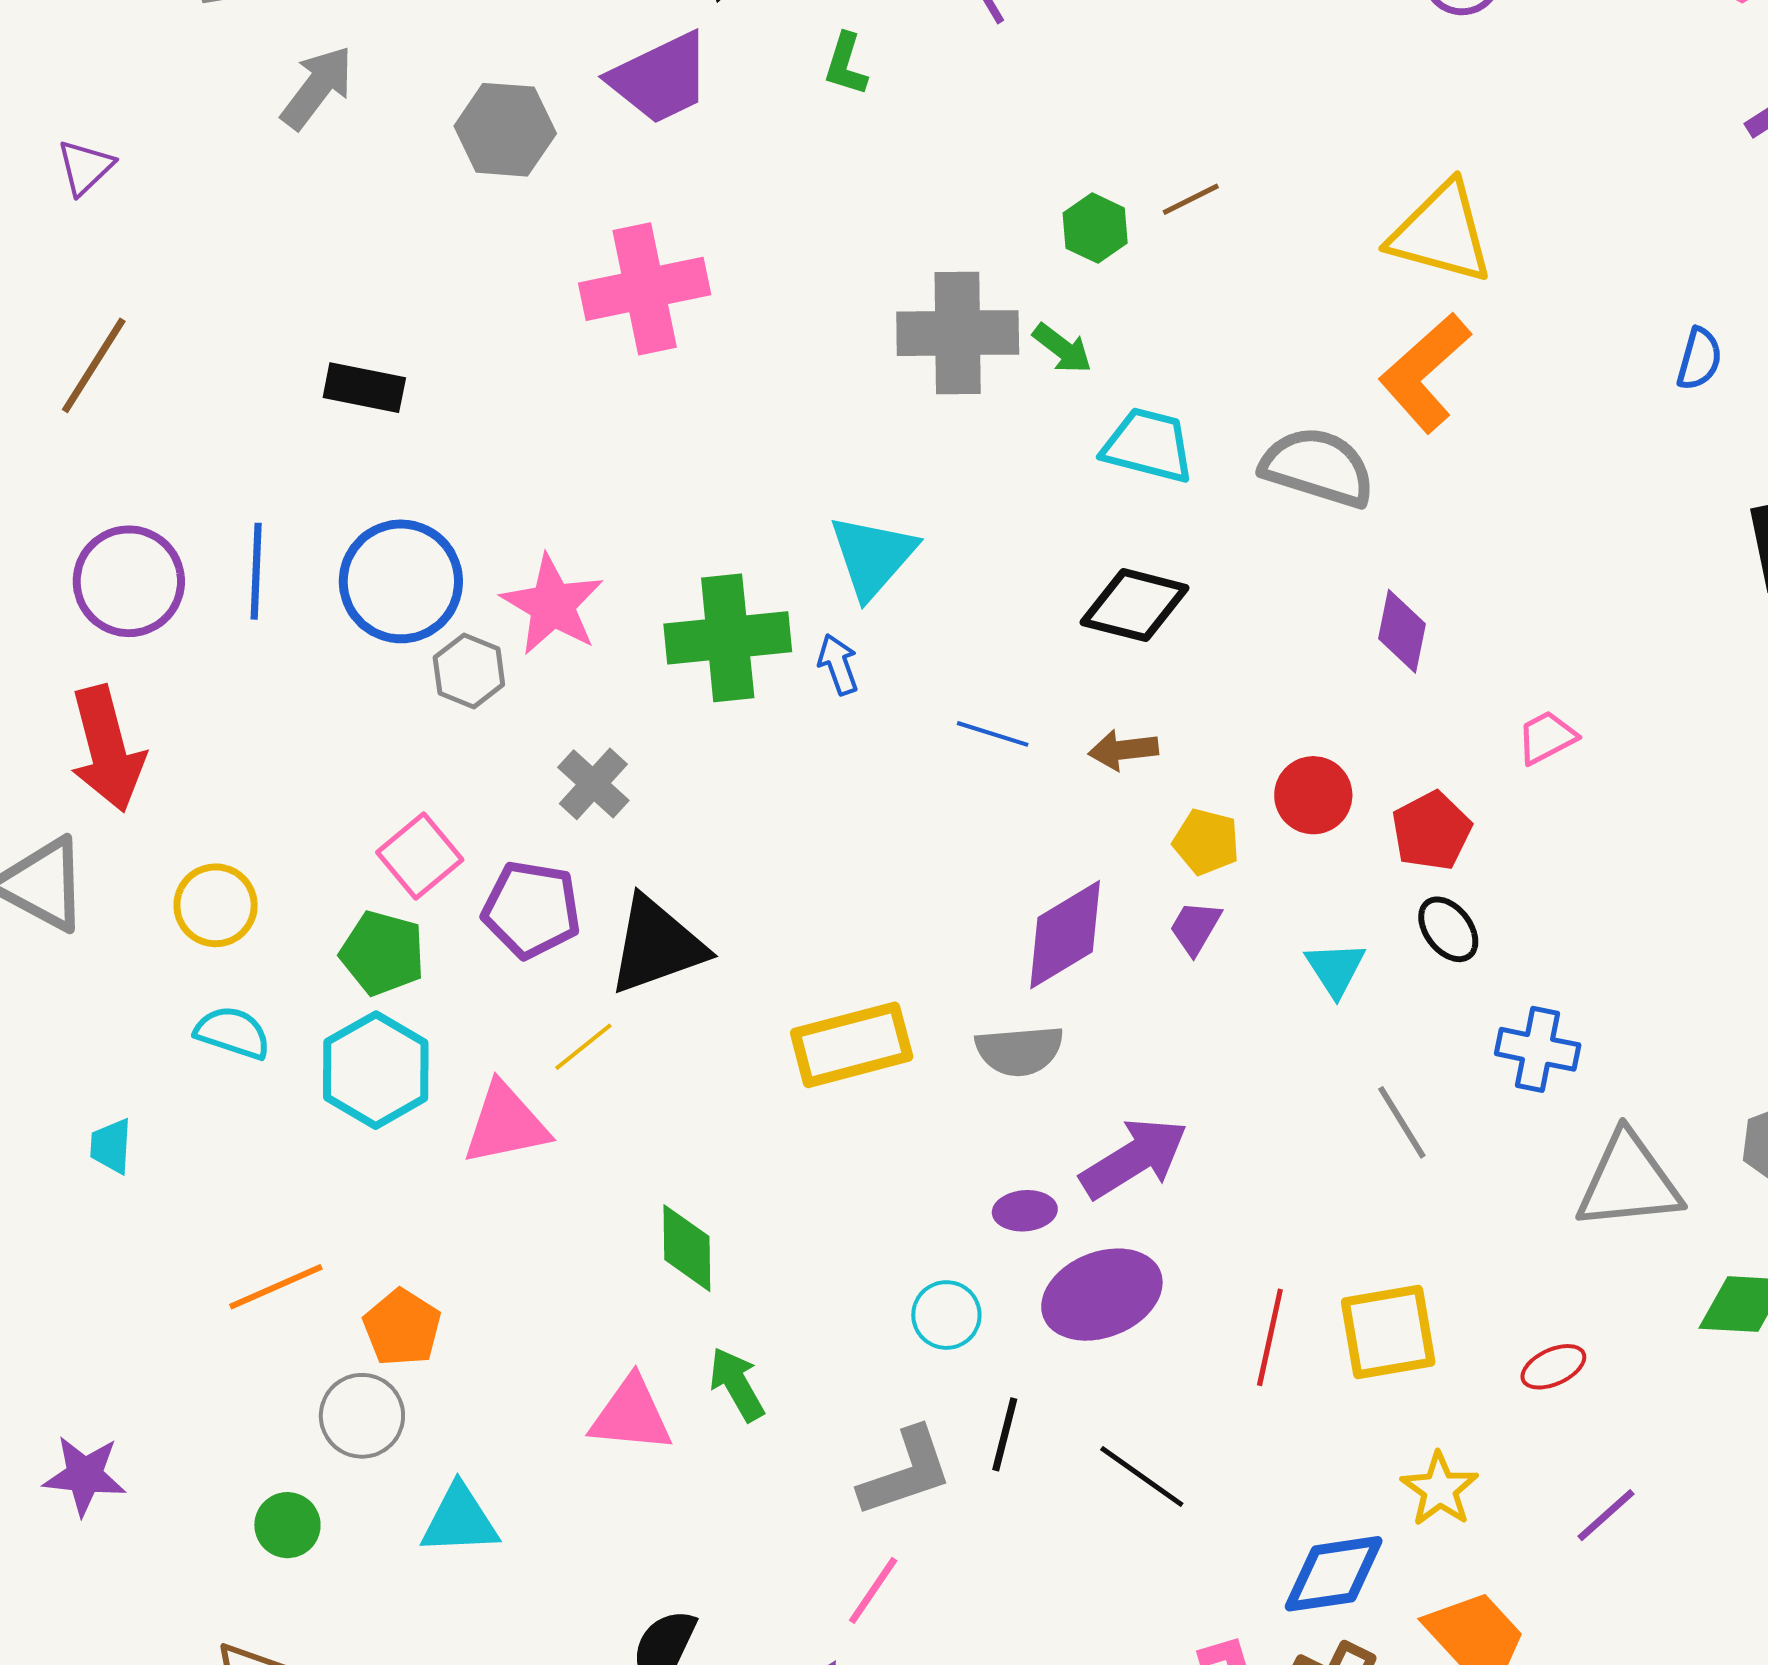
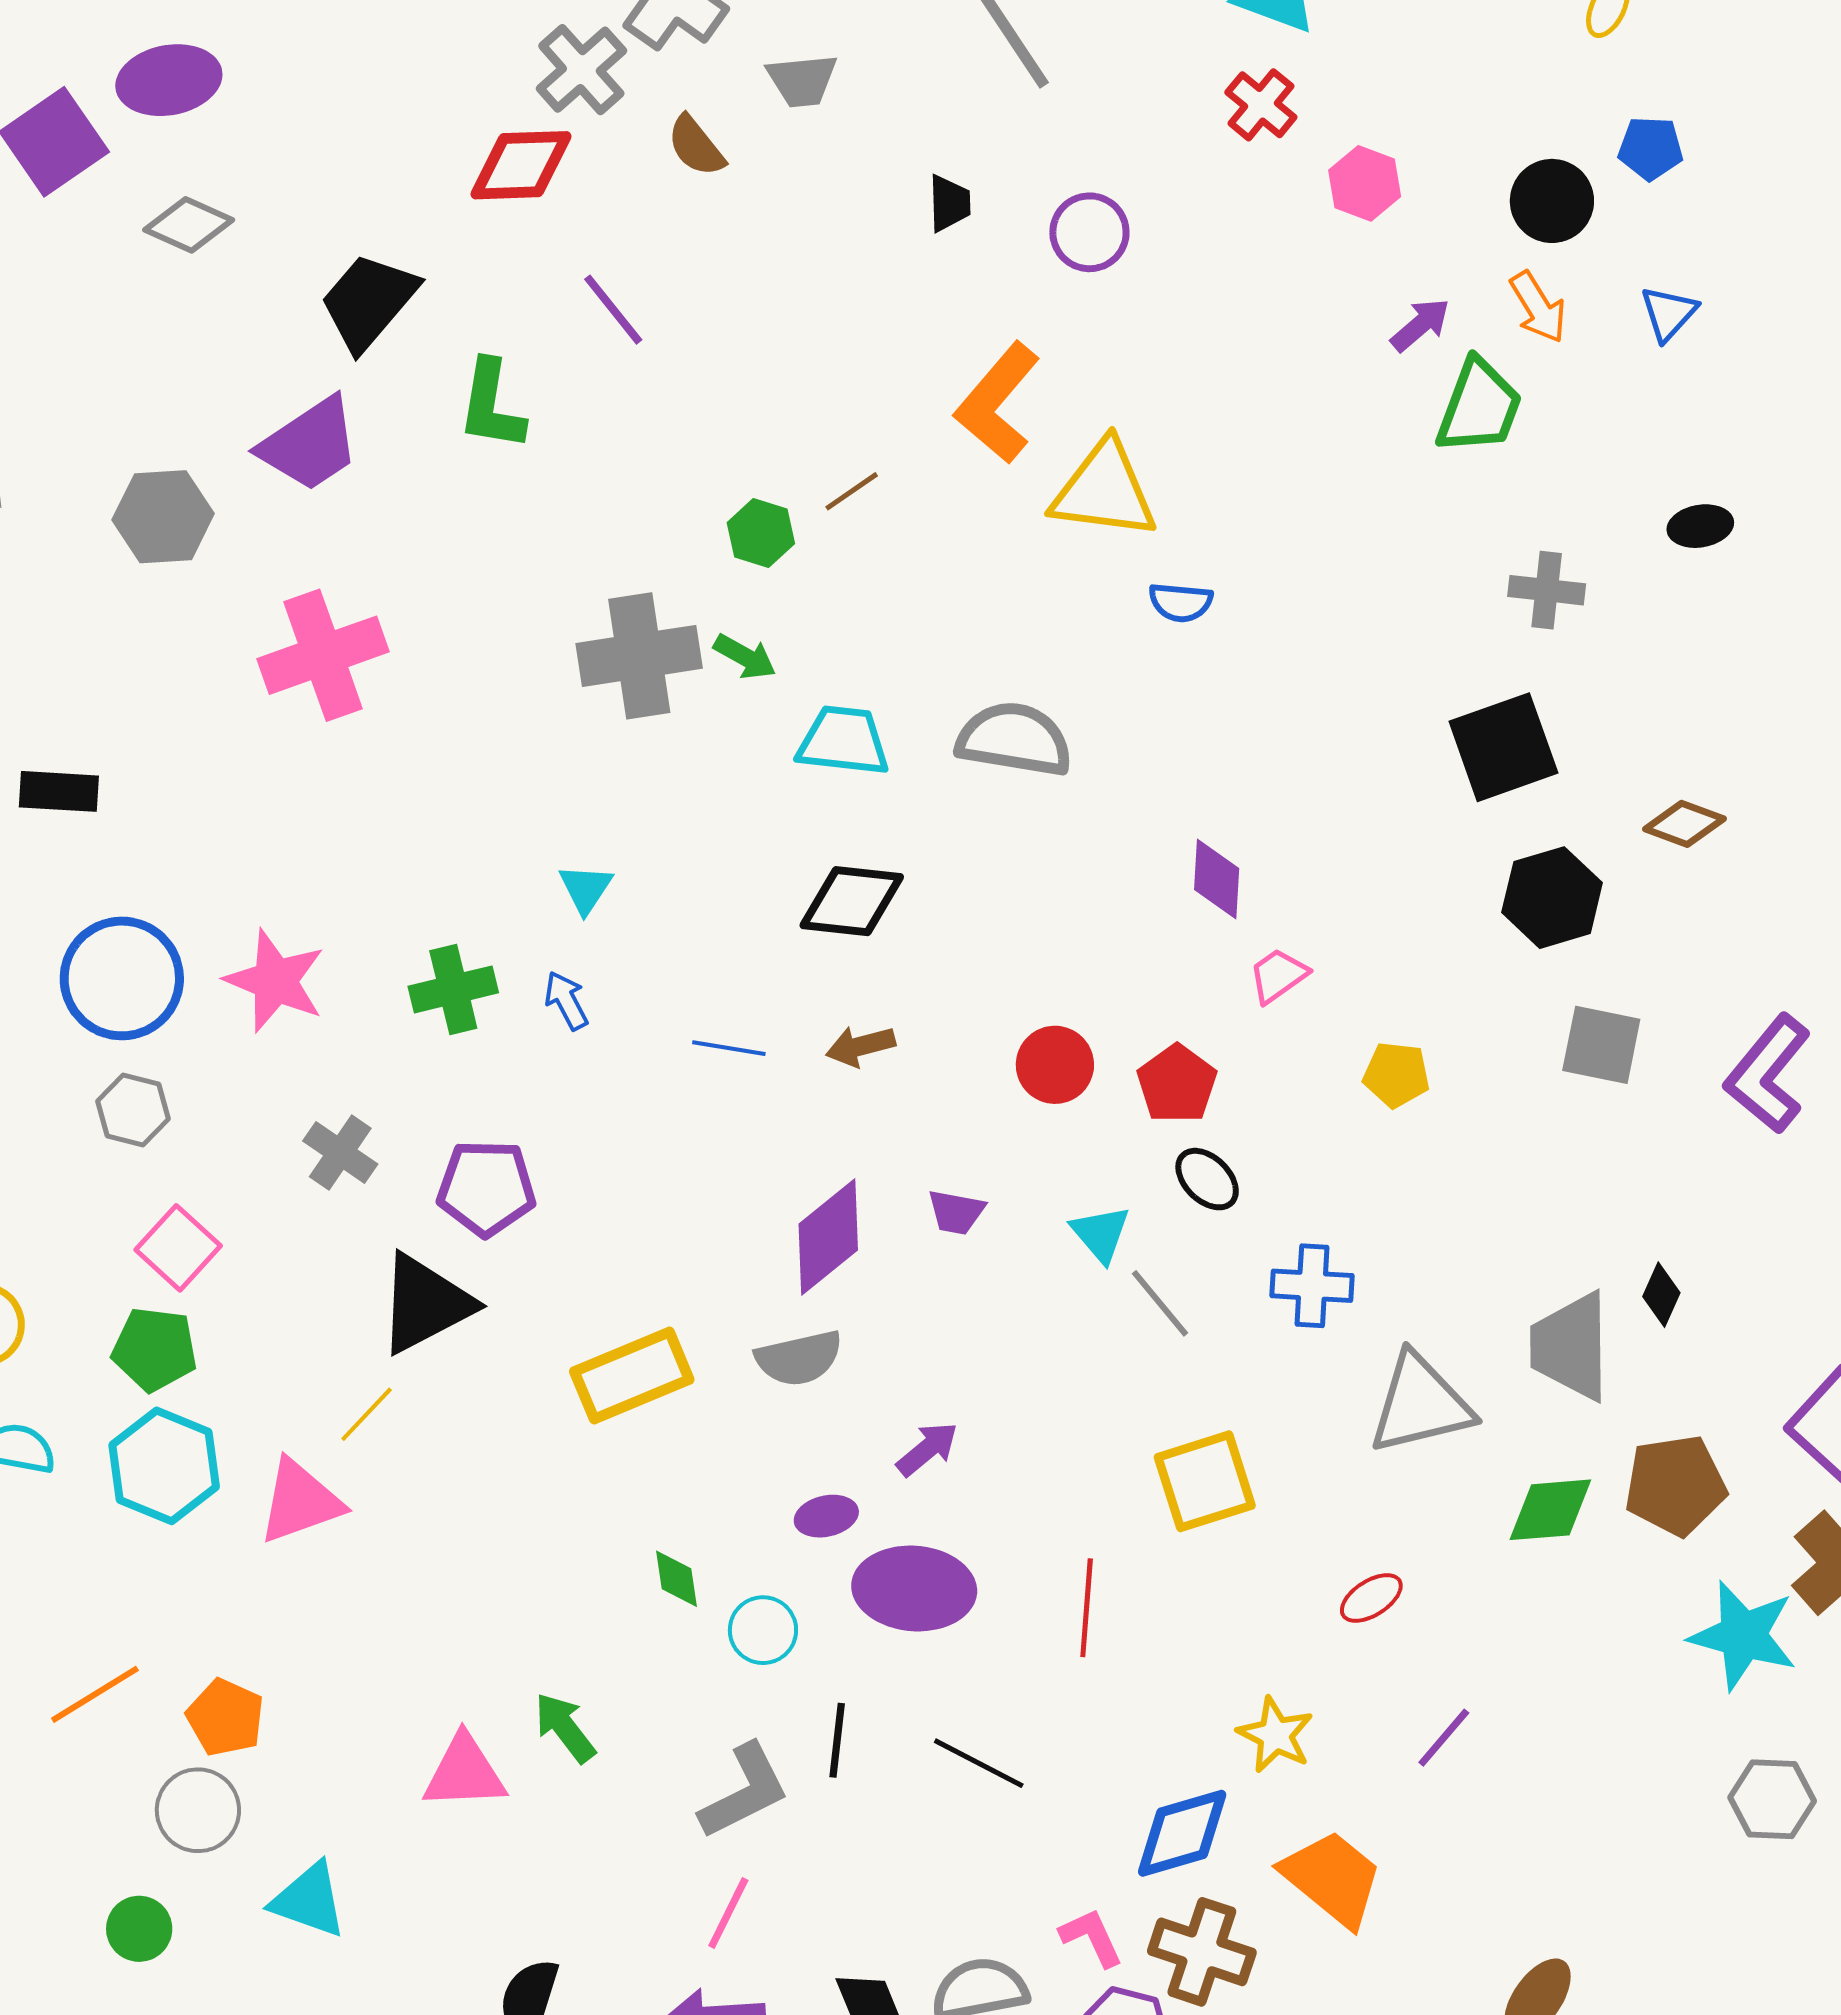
green L-shape: (846, 64) -> (491, 405), size x1.5
blue semicircle: (1699, 359) -> (1181, 602), moved, turned 88
orange L-shape: (1425, 373) -> (997, 403), moved
cyan triangle: (873, 556) -> (586, 889), size x0.6
purple diamond: (1402, 631) -> (1217, 879), moved
green cross: (728, 638) -> (453, 989), size x0.7
gray hexagon: (469, 671) -> (133, 1110), moved
yellow pentagon: (1206, 842) -> (1396, 1075), moved
purple pentagon: (532, 909) -> (486, 1188), moved
purple trapezoid: (1195, 928) -> (956, 1212), turned -102
gray line: (1402, 1122) -> (1160, 1303), moved
purple arrow: (1134, 1158) -> (927, 1449), size x0.6
green diamond: (687, 1248) -> (676, 1579), moved, size x0.7
purple ellipse: (1102, 1295) -> (914, 1588), turned 34
yellow square: (1388, 1332) -> (1205, 1481), moved
cyan triangle: (460, 1520) -> (309, 1900), turned 30

